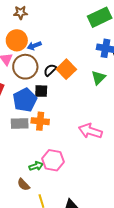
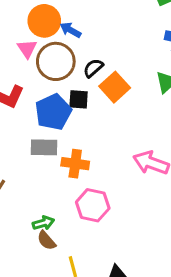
blue arrow: (34, 46) -> (70, 30), turned 48
orange square: (66, 69) -> (115, 87), moved
orange cross: (40, 121) -> (75, 164), moved
green arrow: (36, 166) -> (43, 223), moved

